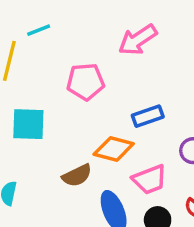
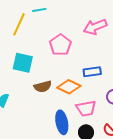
pink pentagon: (86, 82) -> (60, 45), turned 30
brown semicircle: (77, 175) -> (43, 87), moved

